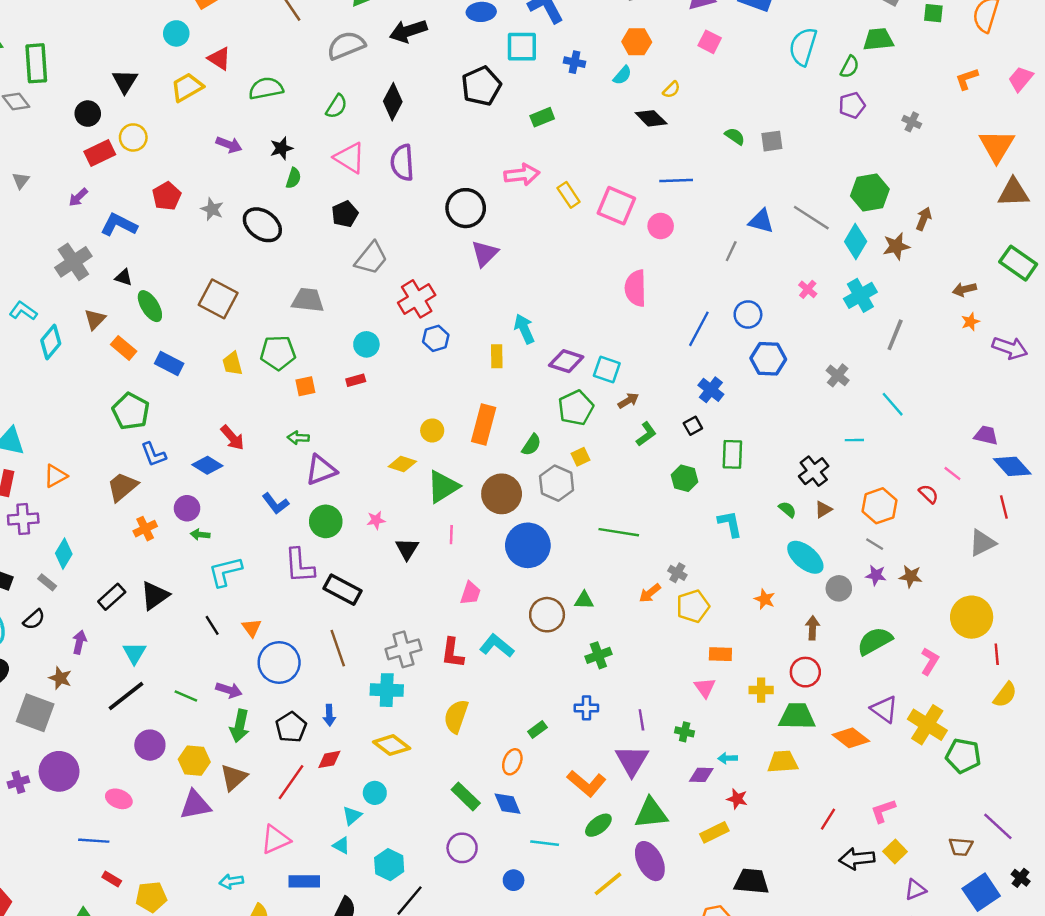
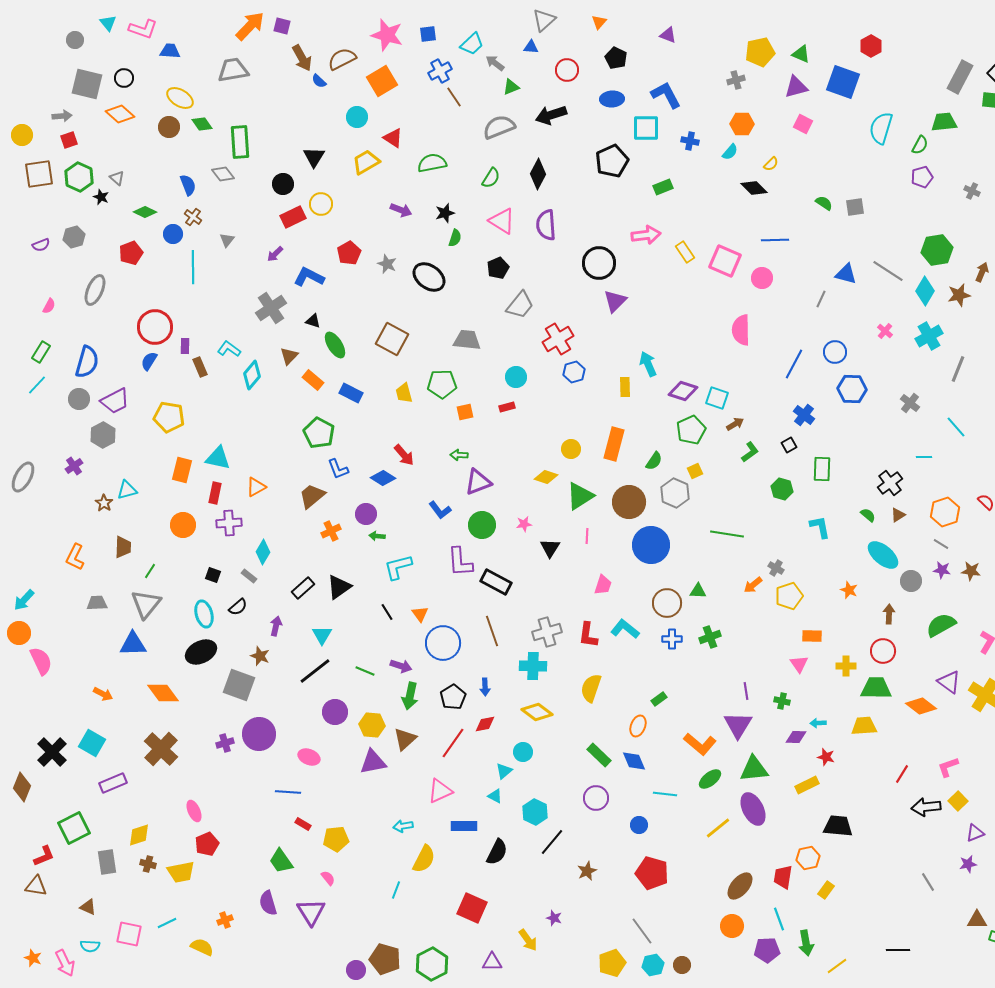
blue cross: (586, 708) -> (672, 639), moved

